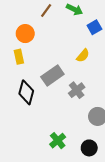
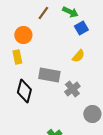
blue square: (94, 27) -> (81, 28), moved
gray rectangle: (52, 76) -> (49, 75), turned 45

